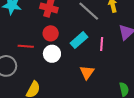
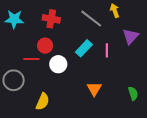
red circle: (51, 33) -> (45, 46), moved
orange triangle: (87, 72) -> (94, 89), moved

